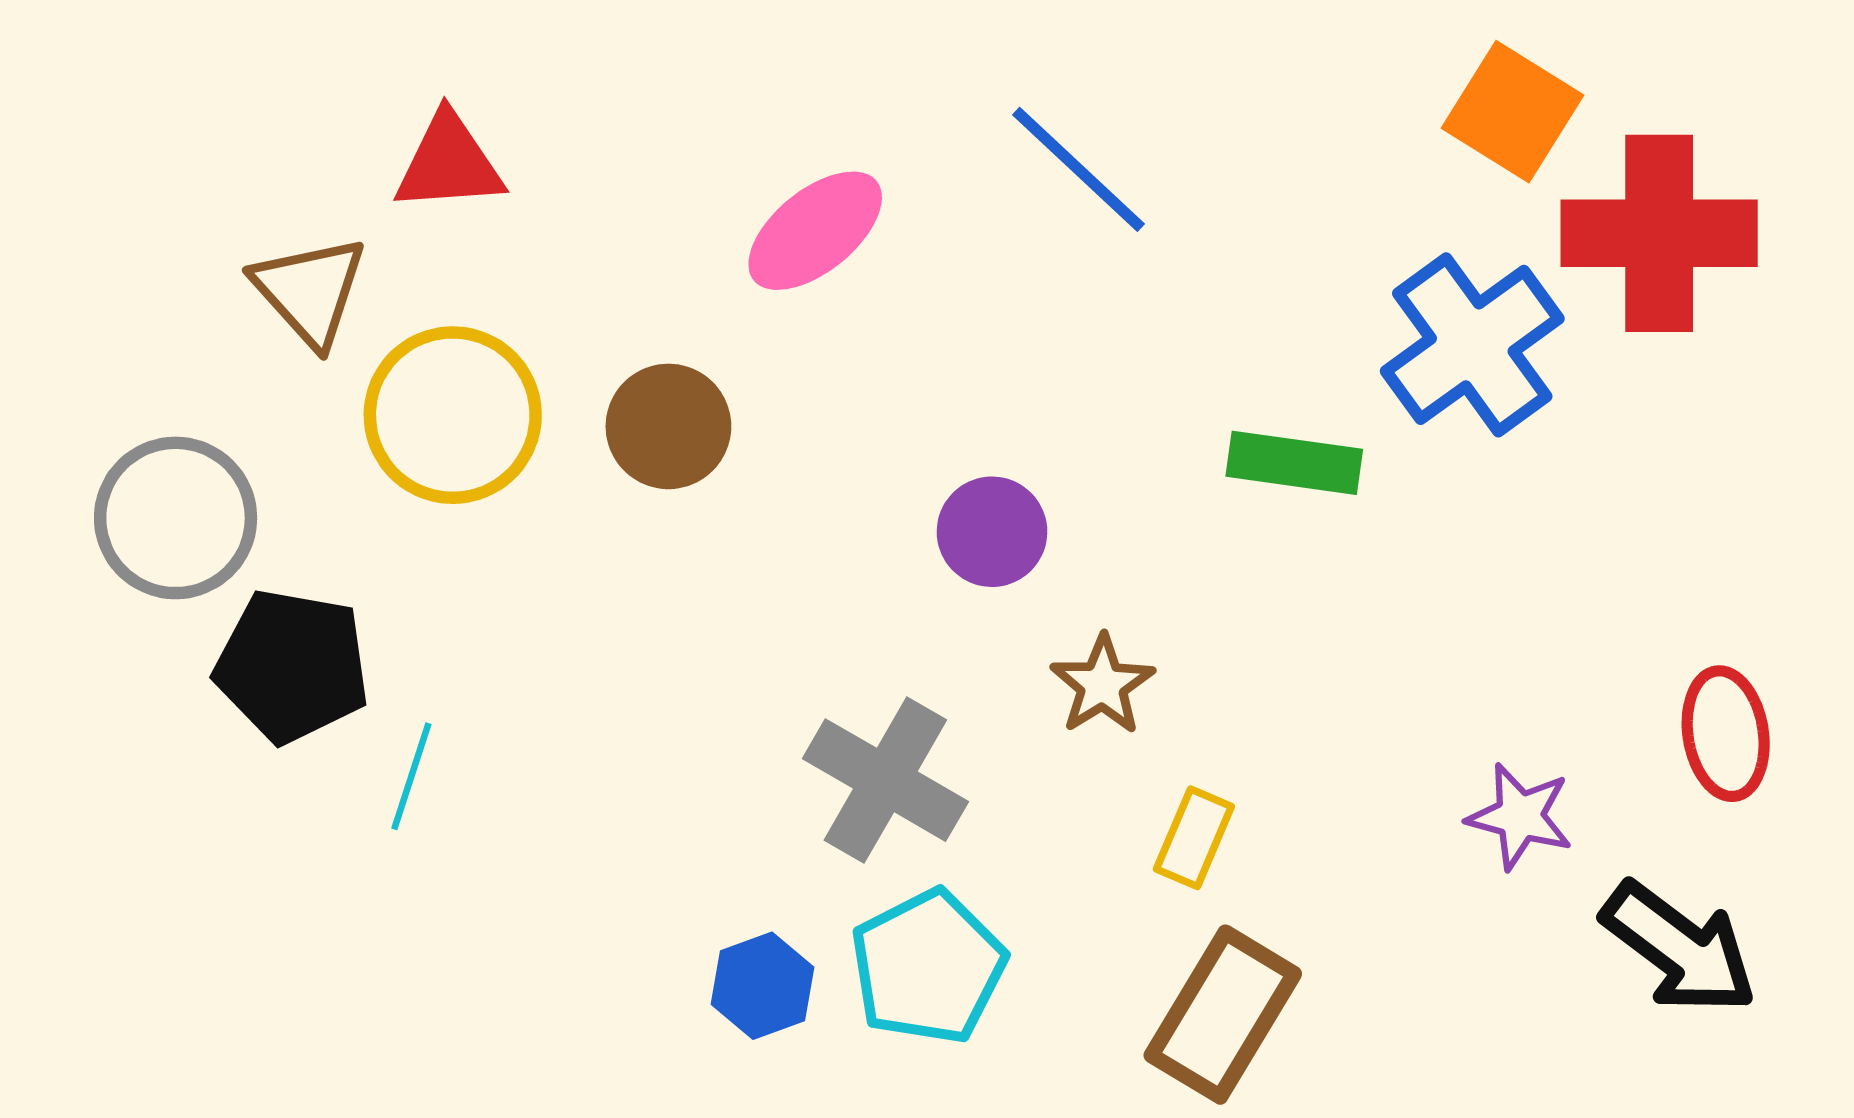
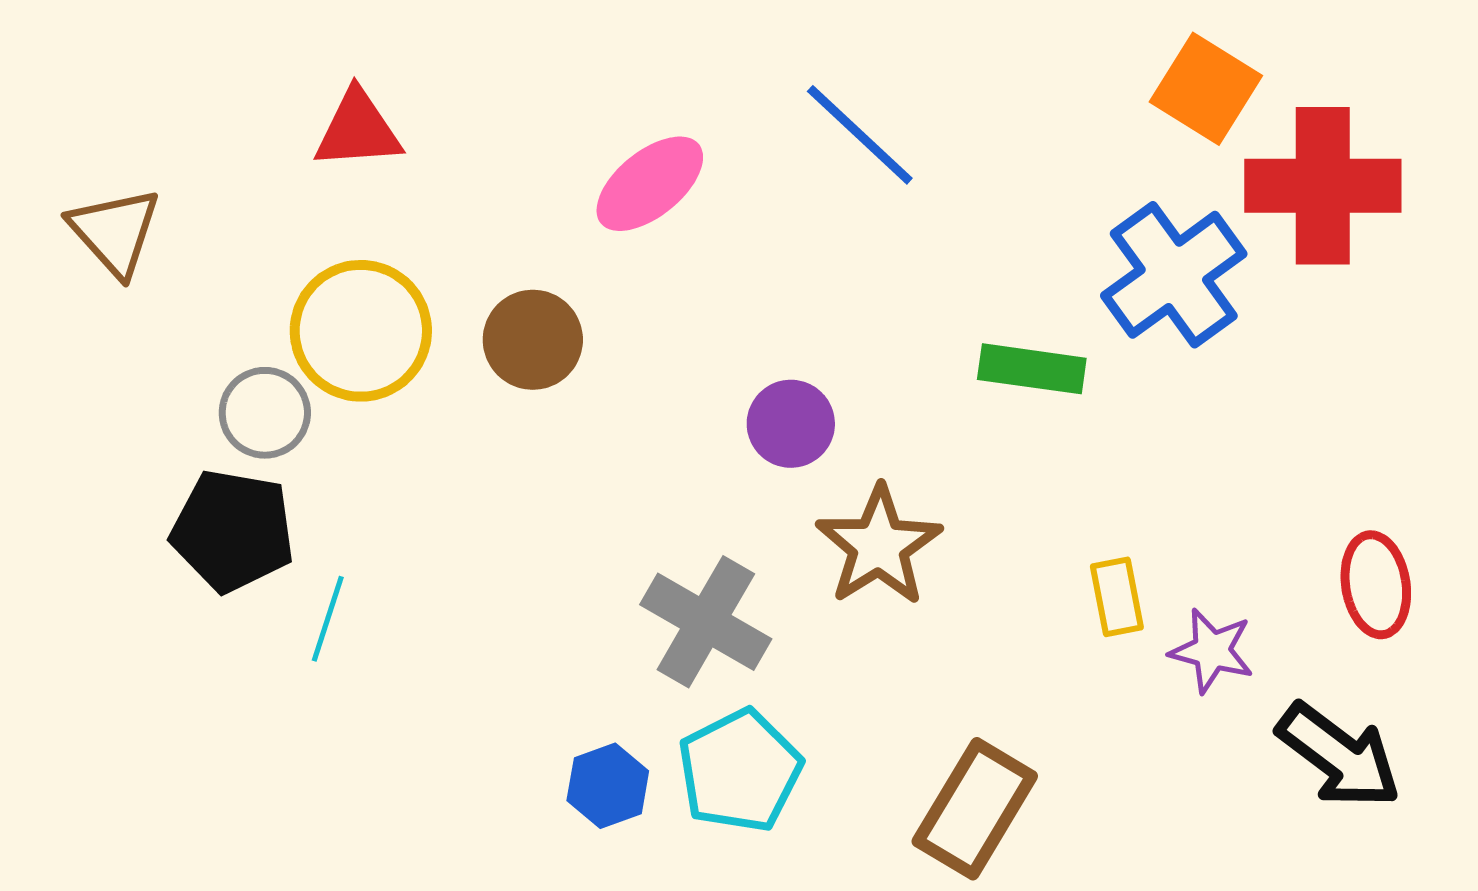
brown triangle: (310, 291) -> (115, 232), moved
gray circle: (176, 518) -> (265, 413), moved, size x0.7
brown star: (1102, 685) -> (879, 546), size x1.5
yellow rectangle: (1194, 838) -> (1117, 597), moved, turned -34

